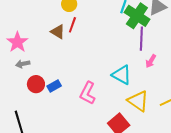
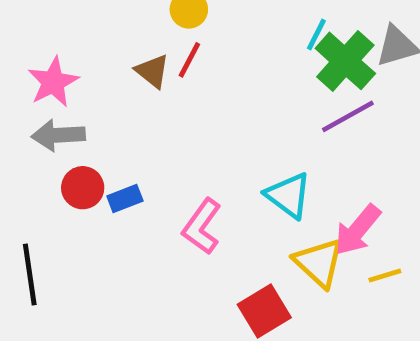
purple line: (141, 39) -> (348, 116), turned 50
pink arrow: (151, 61) -> (358, 230), moved, size x1.6
gray arrow: (23, 64) -> (58, 135), size x1.5

